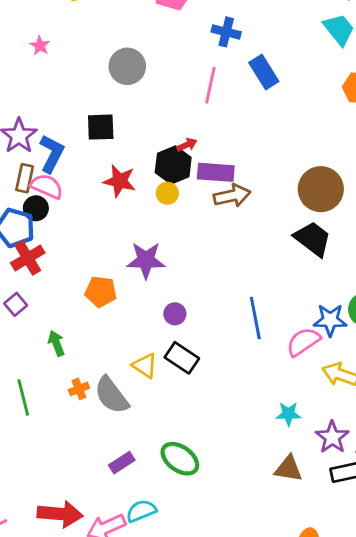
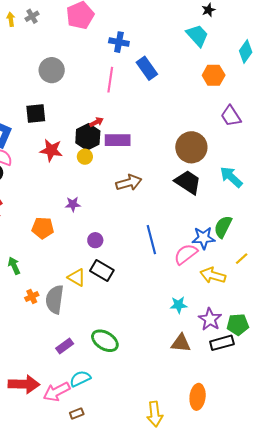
brown arrow: (232, 196) -> (129, 183), moved
purple star: (146, 260) -> (73, 204), size x0.6
gray semicircle: (111, 395) -> (55, 300), turned 48

